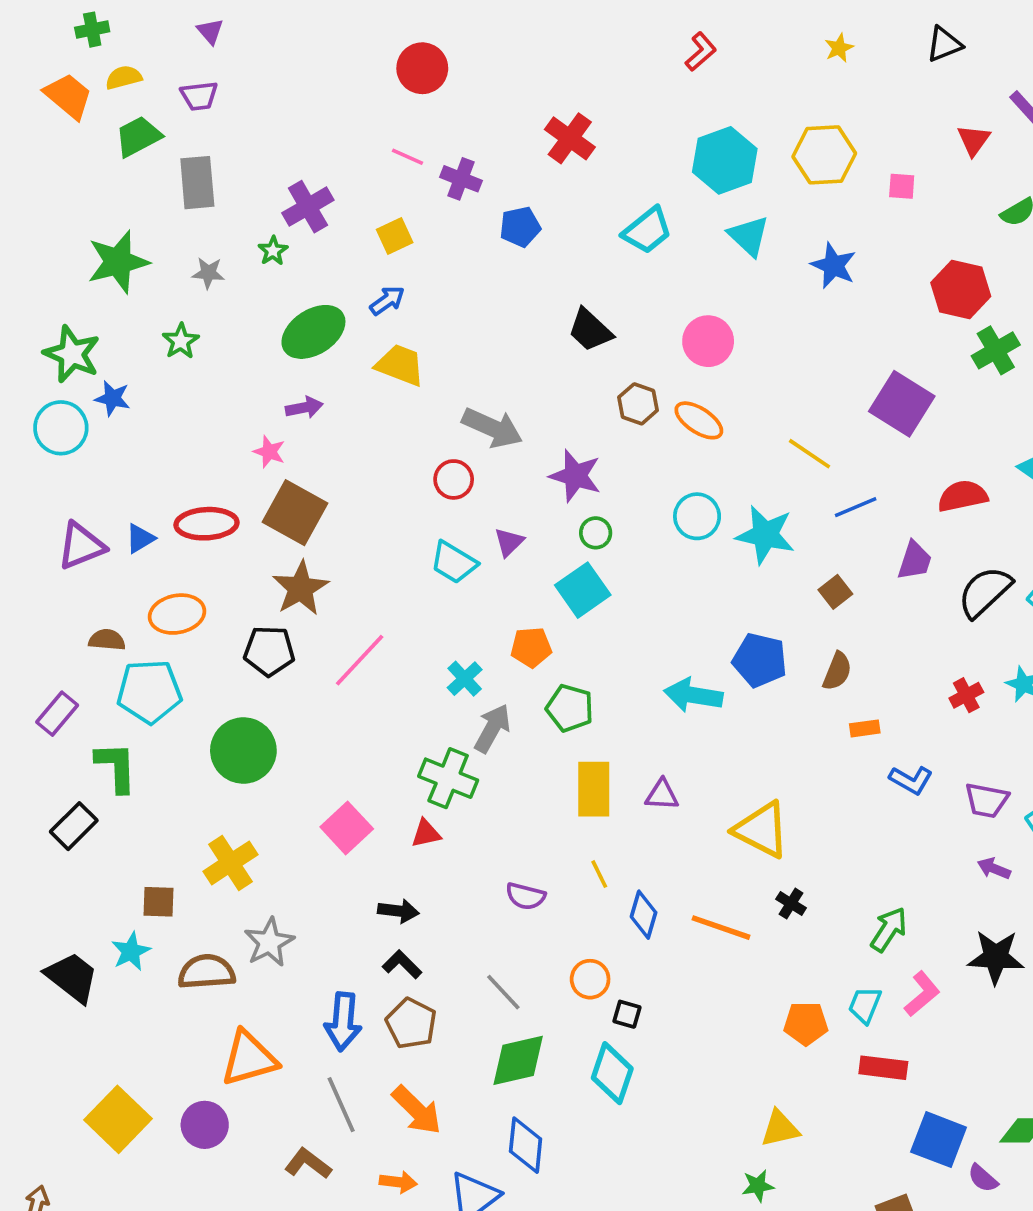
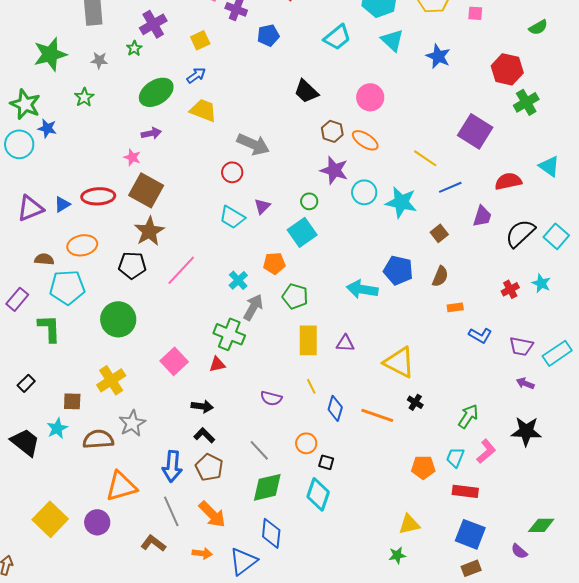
purple star: (575, 476) -> (334, 170), moved
black rectangle: (74, 826) -> (26, 383), moved, size x0.7
blue square: (939, 1140) -> (470, 534), moved

